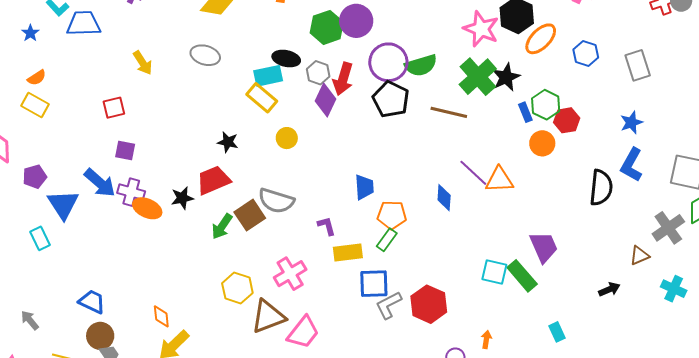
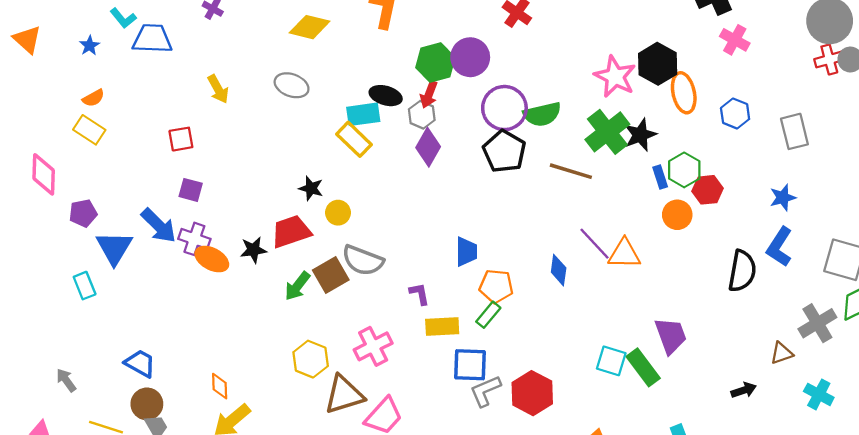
orange ellipse: (541, 39) -> (684, 93), turned -60
red arrow: (343, 79) -> (429, 94), moved, size x0.7
yellow circle: (287, 138) -> (338, 213), moved

